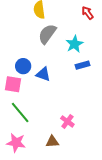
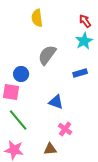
gray semicircle: (47, 34) -> (47, 55), moved
cyan star: (74, 44) -> (84, 41), moved
blue triangle: (43, 74) -> (56, 102), moved

